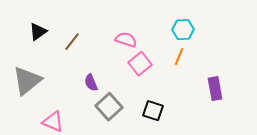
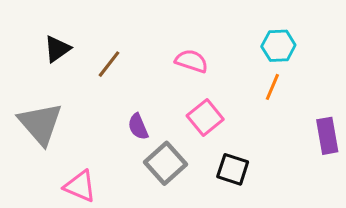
pink square: (140, 64) -> (205, 117), moved
gray triangle: (27, 81) -> (40, 124), turned -32

